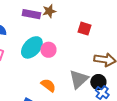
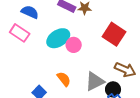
red square: (85, 29) -> (114, 34), size x1.6

